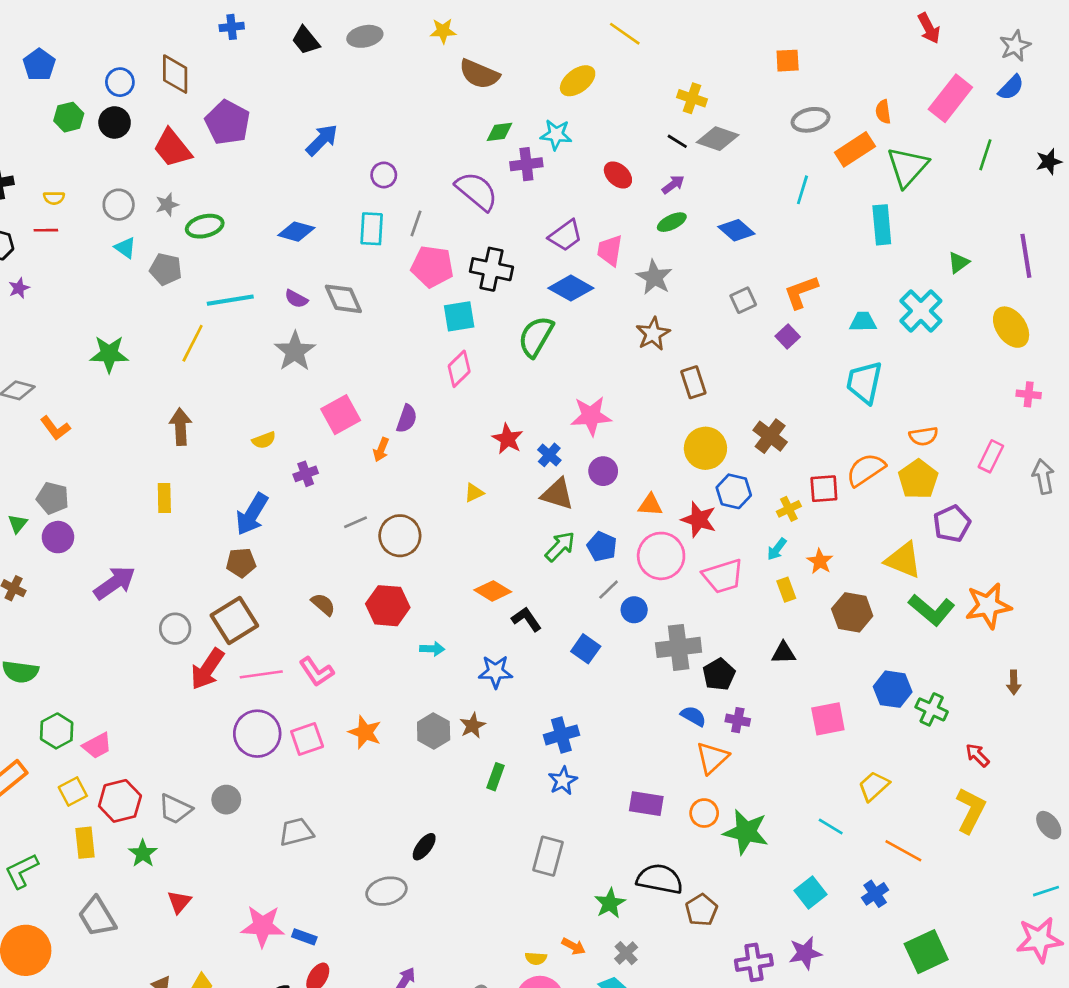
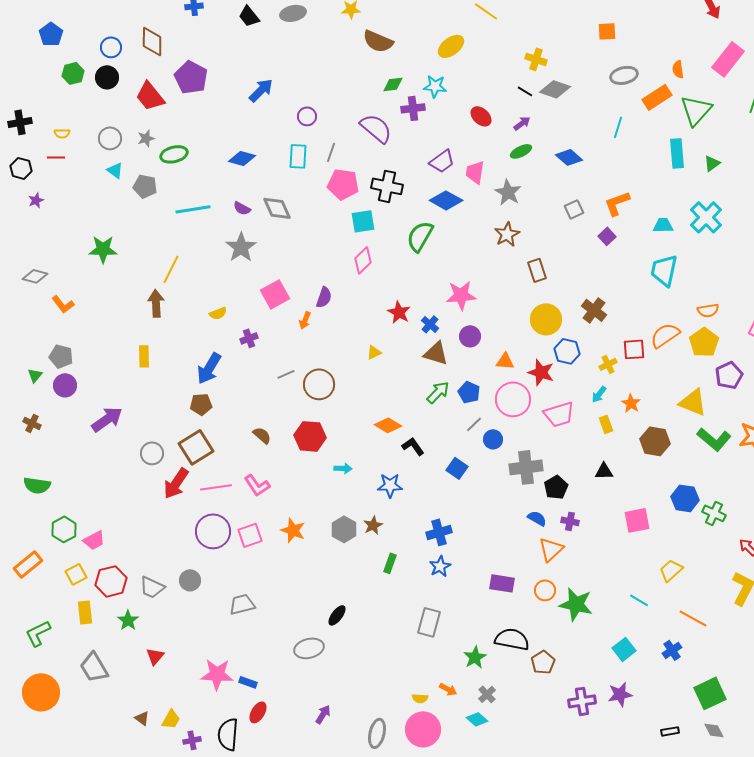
green triangle: (959, 262) -> (712, 163), moved
yellow line: (193, 343) -> (171, 269), moved

